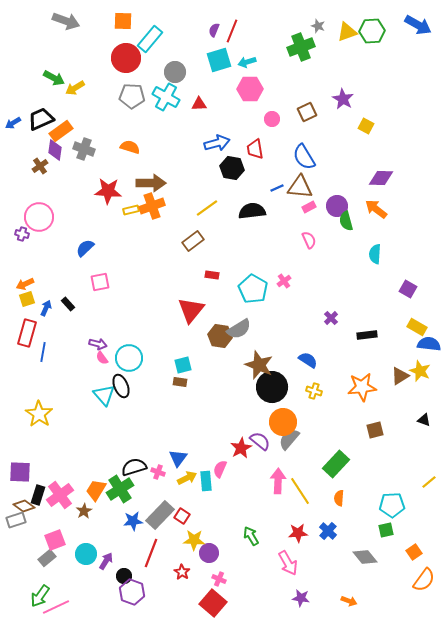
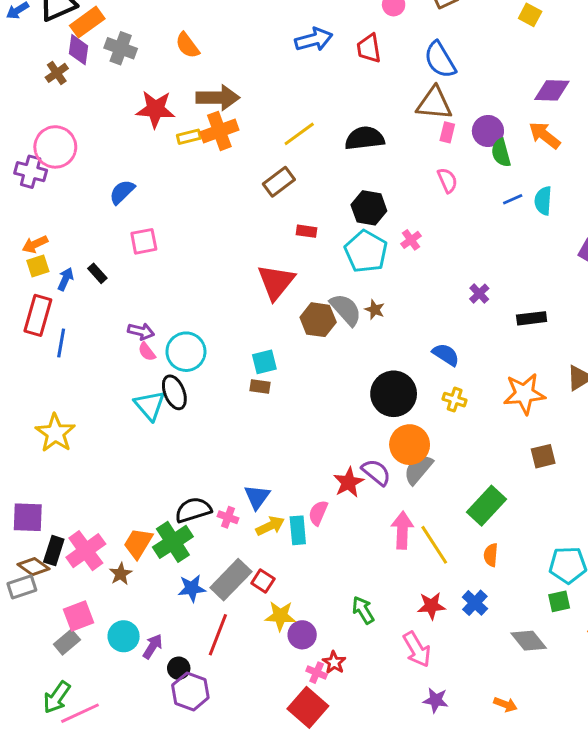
orange semicircle: (130, 147) -> (187, 45), turned -144
black hexagon: (232, 168) -> (369, 208), moved
blue line: (277, 188) -> (513, 199), moved
pink rectangle: (309, 207) -> (447, 132), turned -48
purple cross: (22, 234) -> (31, 172), size x1.5
gray semicircle: (239, 329) -> (346, 310), turned -100
brown star: (259, 365) -> (375, 310), moved, size x0.5
red star: (182, 572) -> (334, 662), moved

